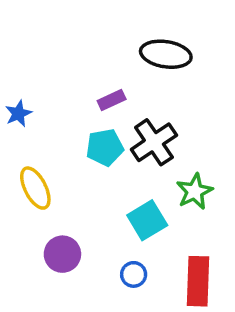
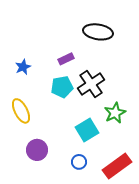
blue star: (18, 114) -> (23, 67), moved
red rectangle: (198, 281) -> (117, 166), turned 52

